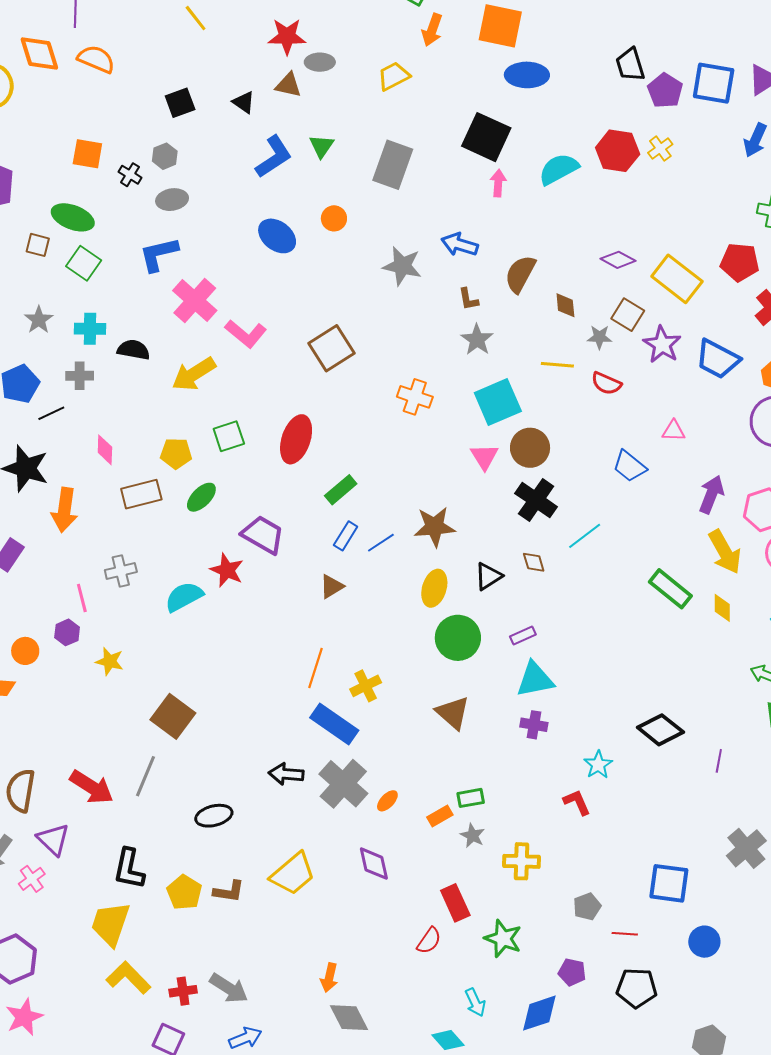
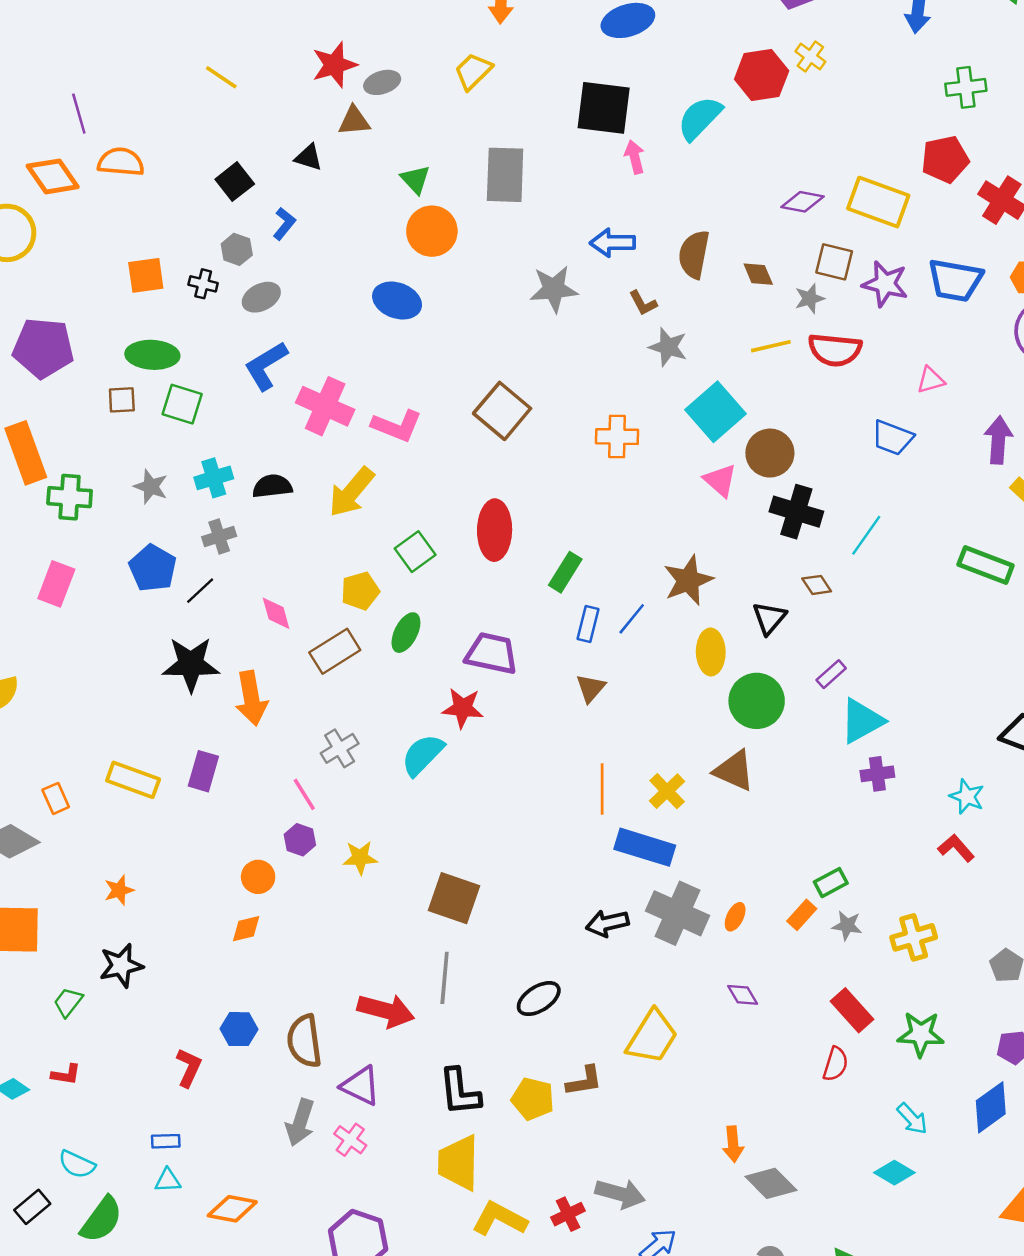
blue L-shape: (274, 157) -> (284, 224), moved, size x0.6
orange circle: (334, 218) -> (432, 231), moved, size x1.6
red semicircle: (606, 383) -> (835, 350), size x1.4
brown triangle: (453, 713) -> (734, 771), moved
purple diamond: (374, 864) -> (743, 995), size x0.7

